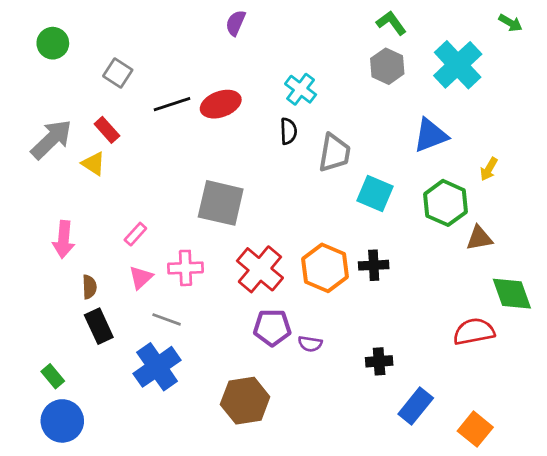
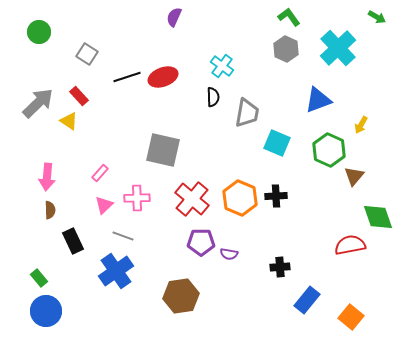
brown triangle: (479, 238) -> (354, 176), turned -40
brown semicircle: (89, 287) -> (50, 210), moved

